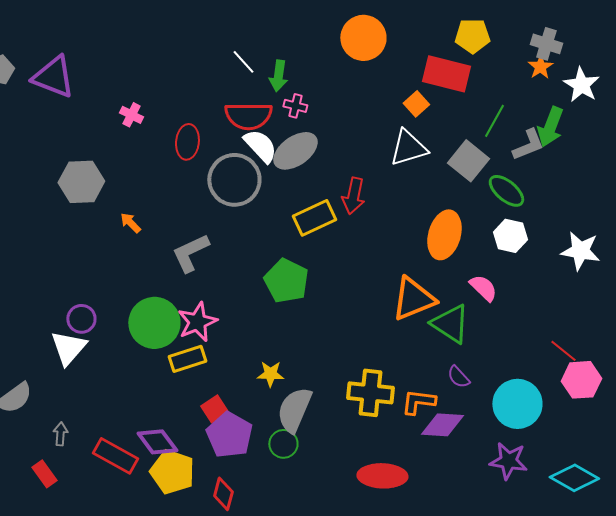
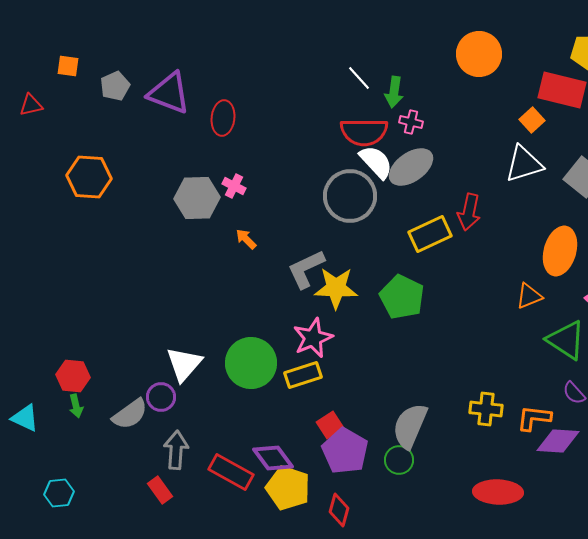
pink cross: (131, 115) -> (234, 186), moved
red ellipse: (187, 142) -> (223, 118), moved
orange triangle: (413, 299) -> (529, 296), moved, size x0.6
purple circle: (81, 319) -> (161, 397), moved
green circle: (154, 323) -> (251, 363), moved
yellow star: (270, 374) -> (336, 288), moved, size x1.6
yellow cross: (370, 393) -> (486, 409), size x0.7
gray arrow: (60, 434) -> (176, 450), size x1.6

